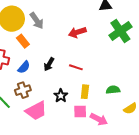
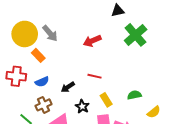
black arrow: (49, 64) -> (68, 87), moved, turned 32
blue semicircle: (24, 67) -> (42, 82), turned 32
yellow rectangle: (85, 92) -> (106, 100), turned -32

